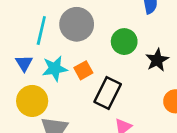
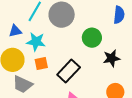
blue triangle: (24, 63) -> (15, 31), turned 32
orange square: (83, 70) -> (41, 63), moved

